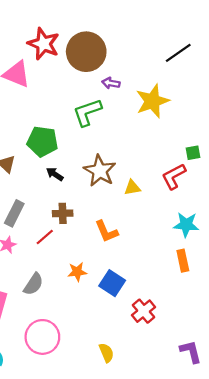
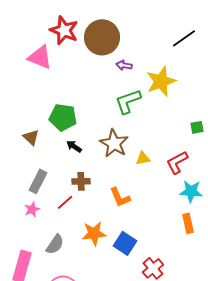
green L-shape: (87, 112) -> (128, 101), moved
red L-shape: (174, 176) -> (177, 162), moved
orange star: (77, 272) -> (94, 233), size x1.4

